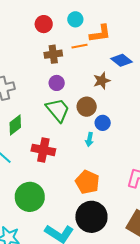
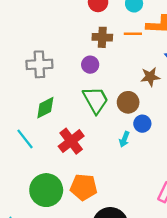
purple circle: (57, 83) -> (90, 65), moved
red cross: (43, 150) -> (71, 141), turned 30
orange pentagon: (87, 182) -> (84, 187), moved, turned -30

